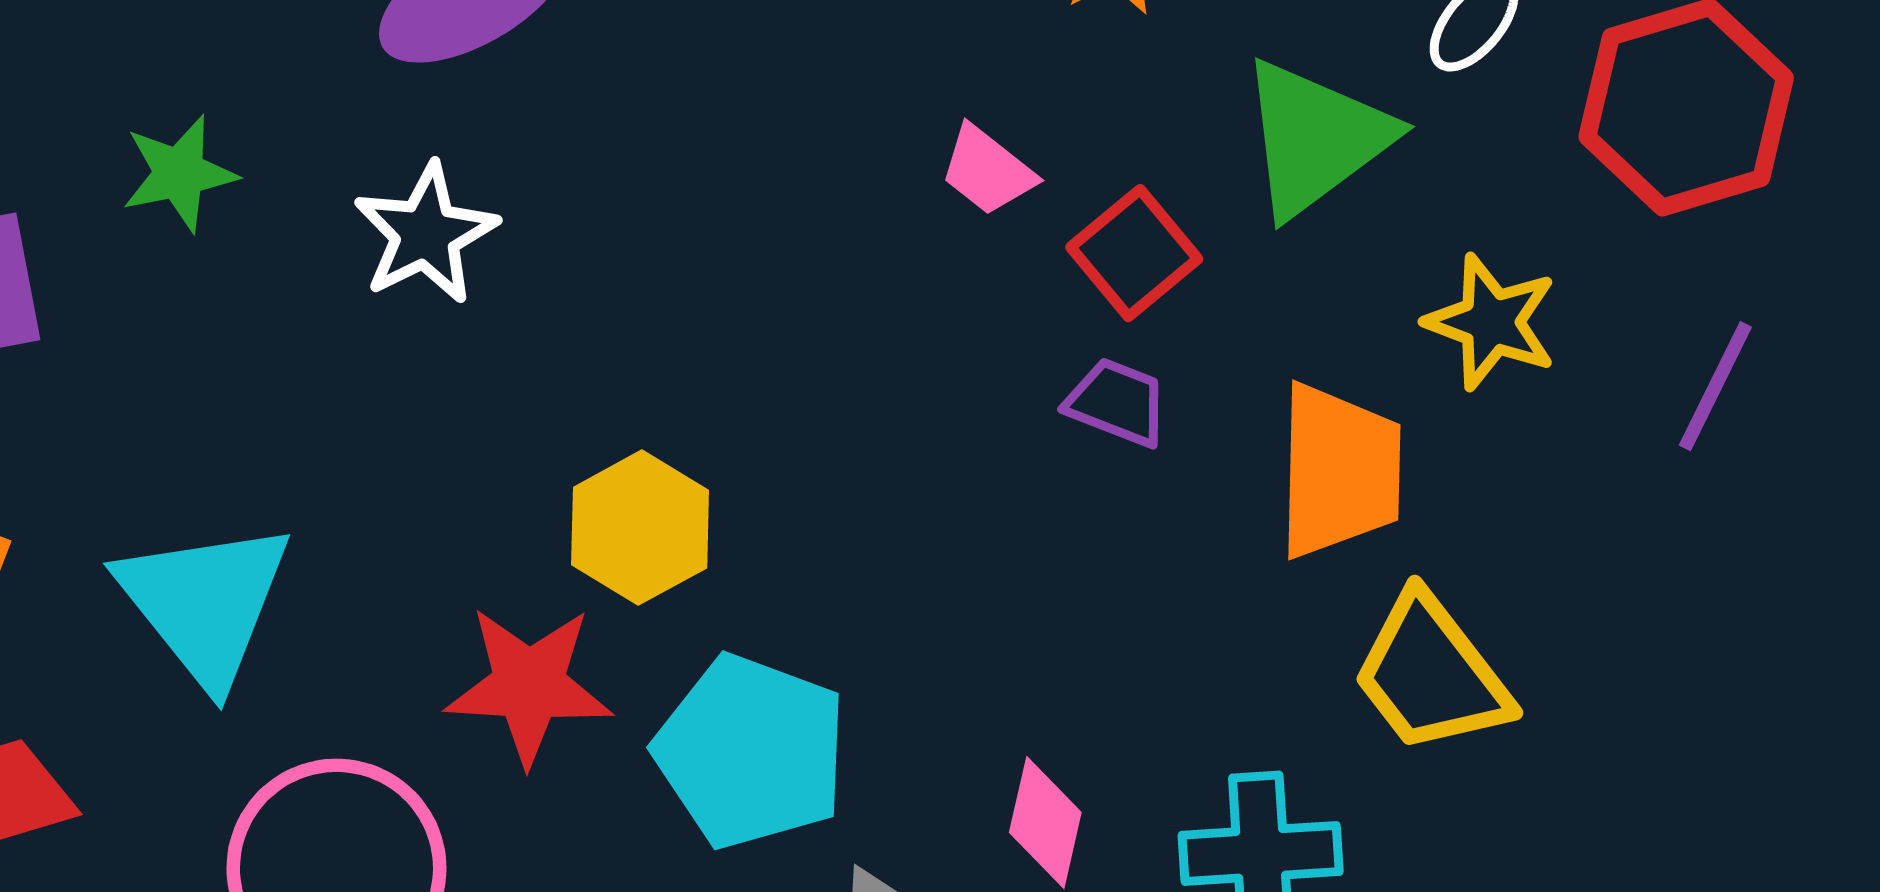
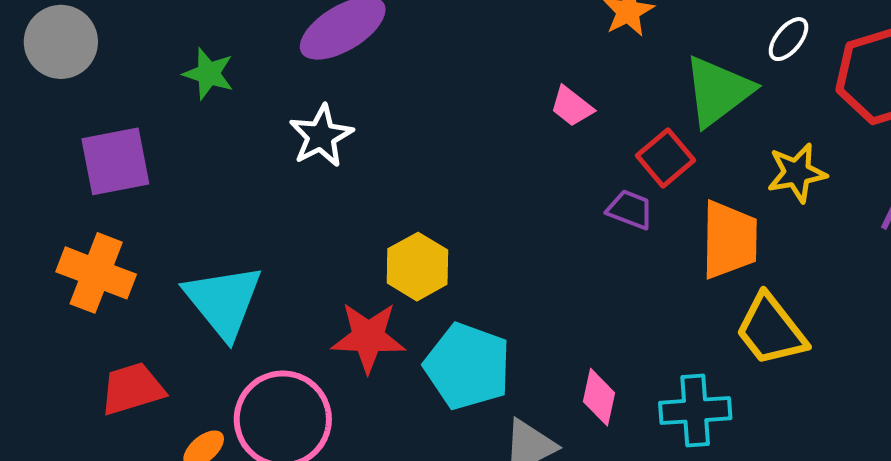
green star: (179, 173) -> (208, 74), moved, turned 30
red square: (1134, 253) -> (665, 158), moved
yellow star: (1491, 322) -> (797, 173), turned -30

